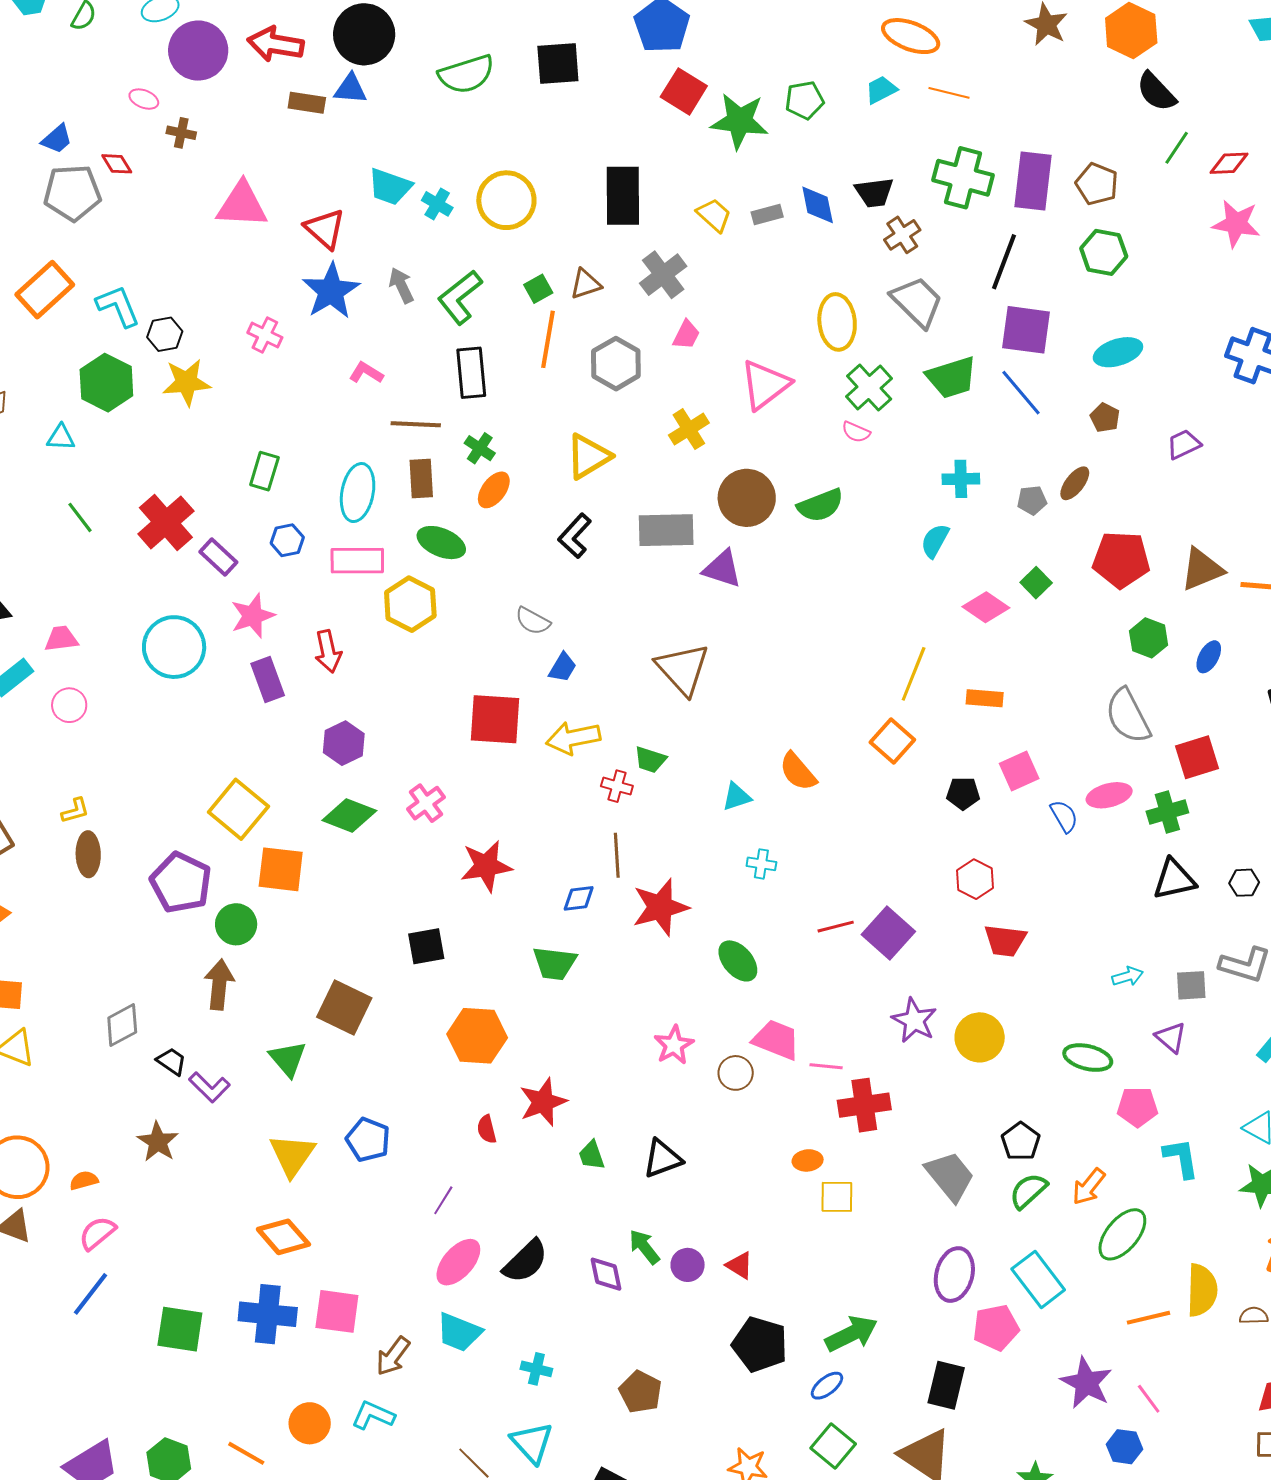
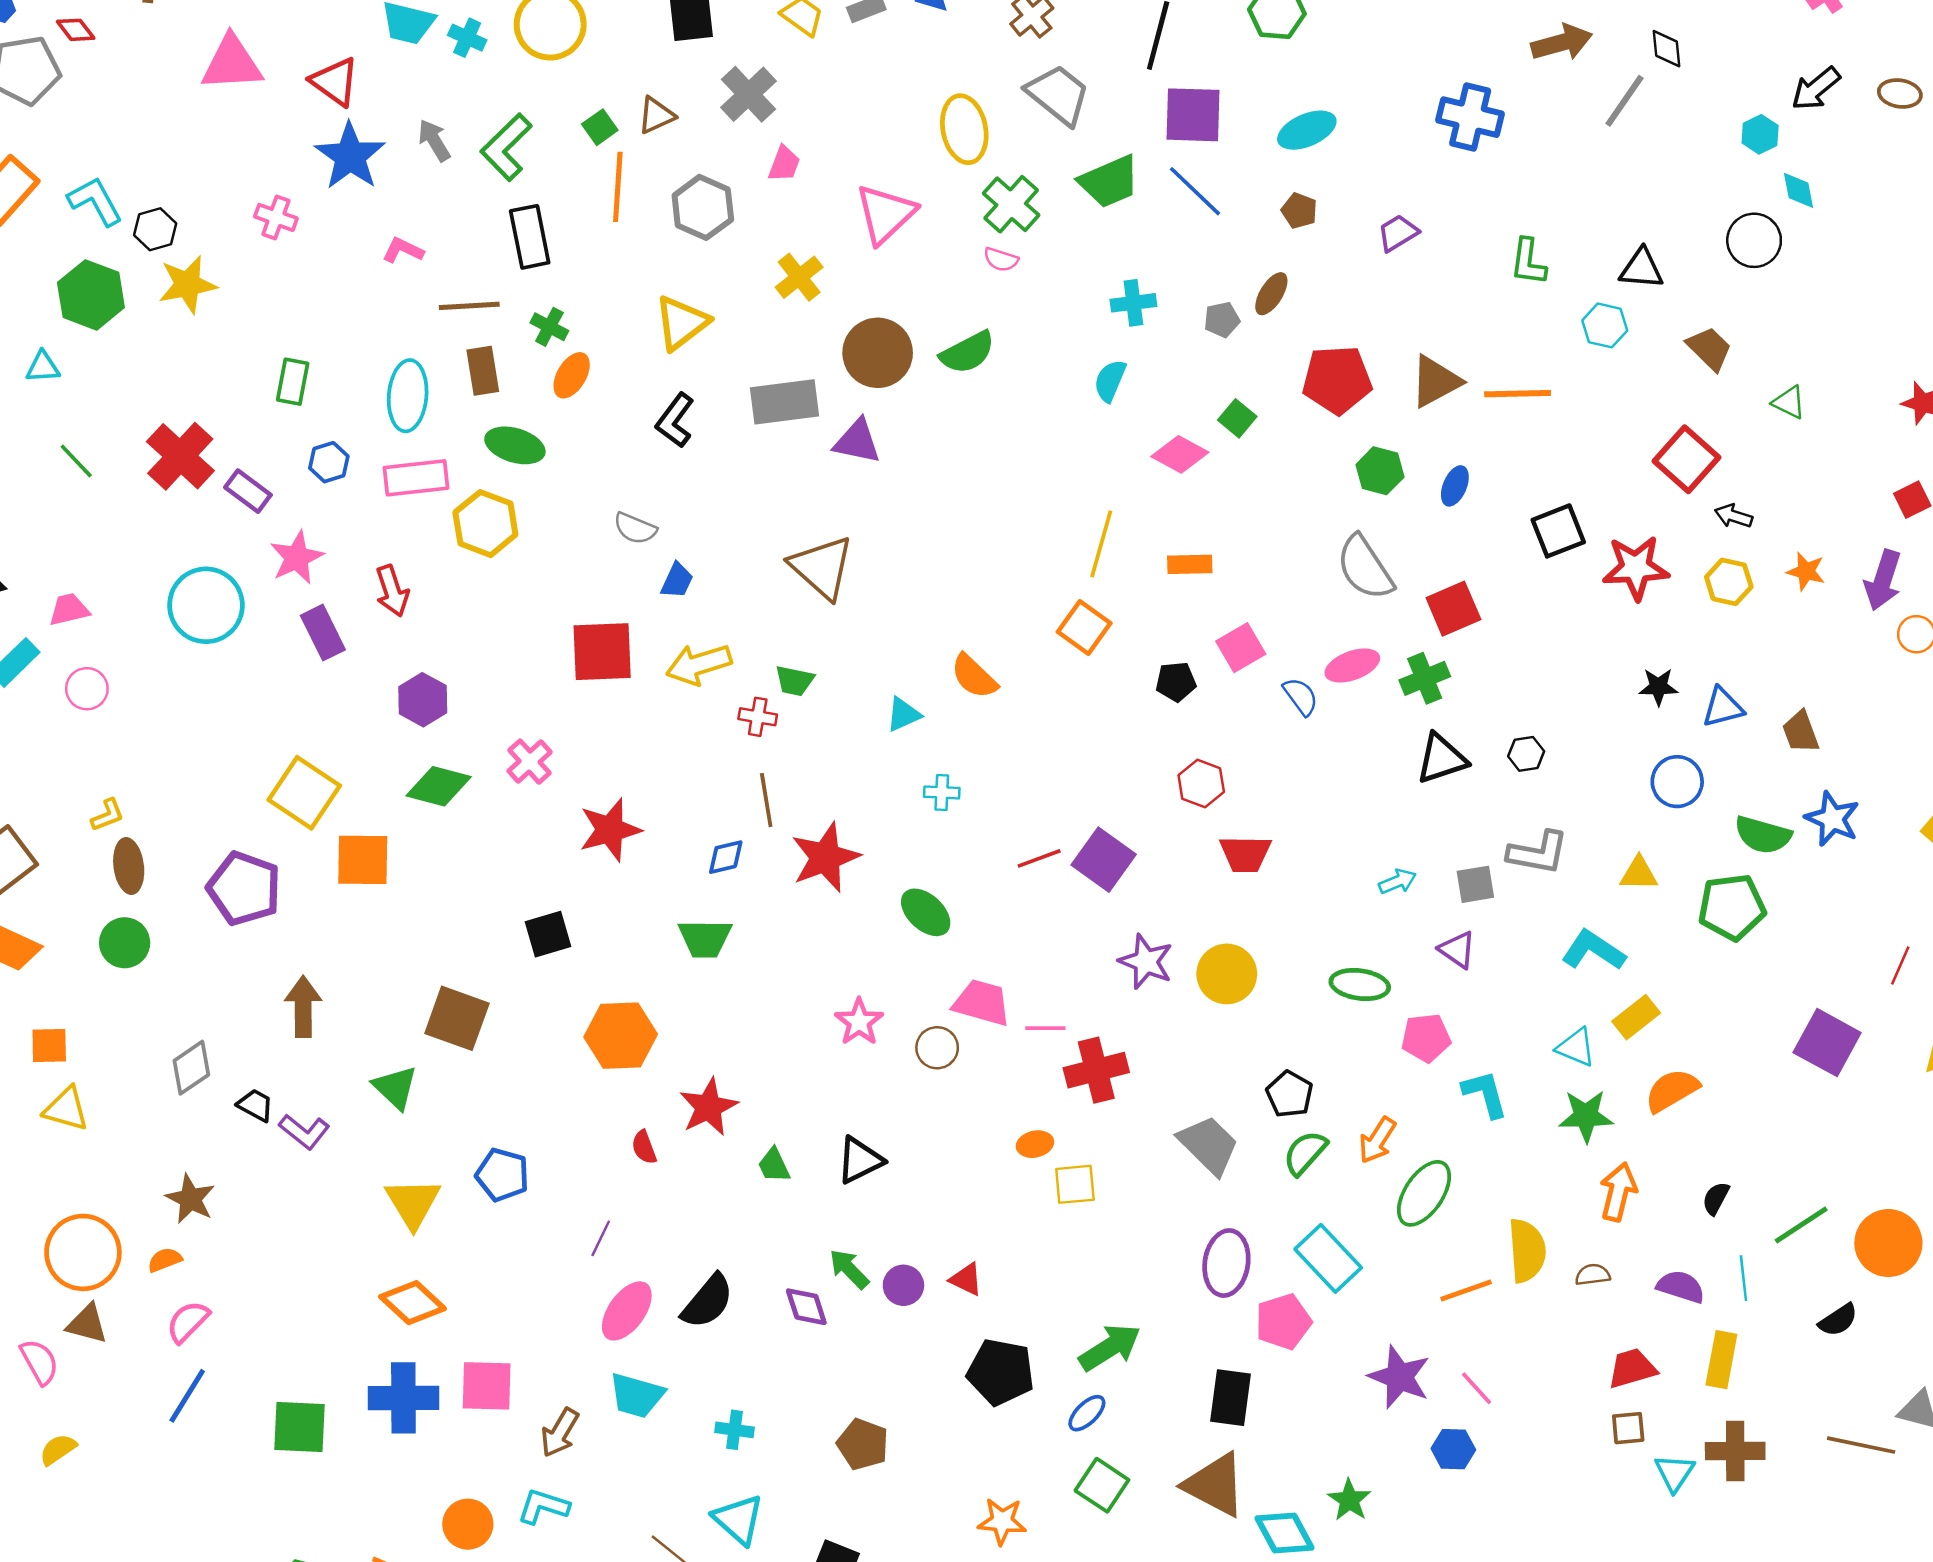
green circle: (236, 924) -> (125, 943), moved
brown star: (158, 1142) -> (190, 1199), moved

